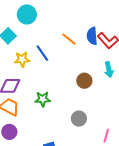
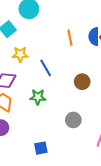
orange line: (69, 39) -> (70, 38), turned 35
blue line: (42, 53) -> (46, 68), moved

